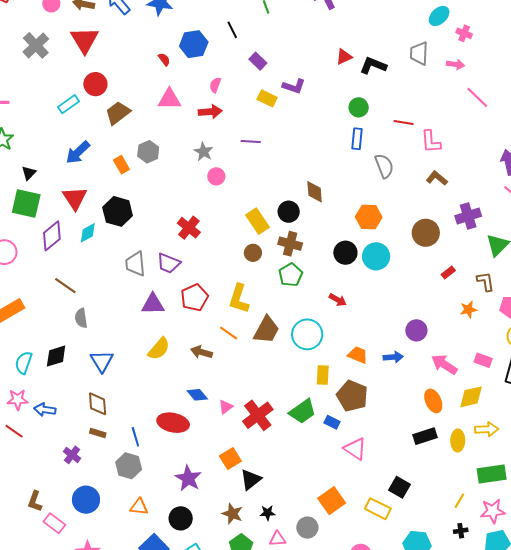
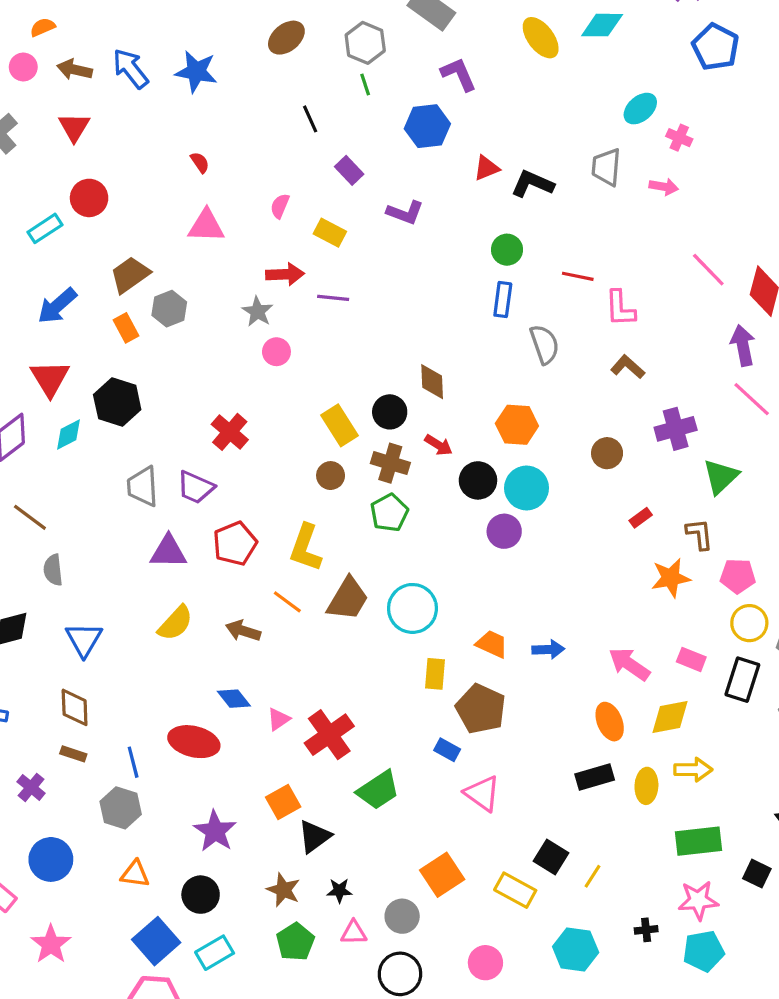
red triangle: (85, 40) -> (74, 127), size x0.7
blue hexagon: (194, 44) -> (427, 126), moved
pink line: (477, 97) -> (708, 270), moved
yellow rectangle: (267, 98) -> (330, 233), moved
red arrow: (210, 112) -> (285, 274), moved
brown trapezoid: (118, 113) -> (130, 275), moved
brown circle: (426, 233) -> (607, 453), size x0.7
red arrow: (338, 300) -> (439, 445), moved
orange star: (468, 310) -> (671, 578), size x1.4
purple circle: (416, 330) -> (504, 531), moved
green trapezoid: (303, 411) -> (378, 790), moved
yellow line: (459, 501) -> (592, 876), moved

